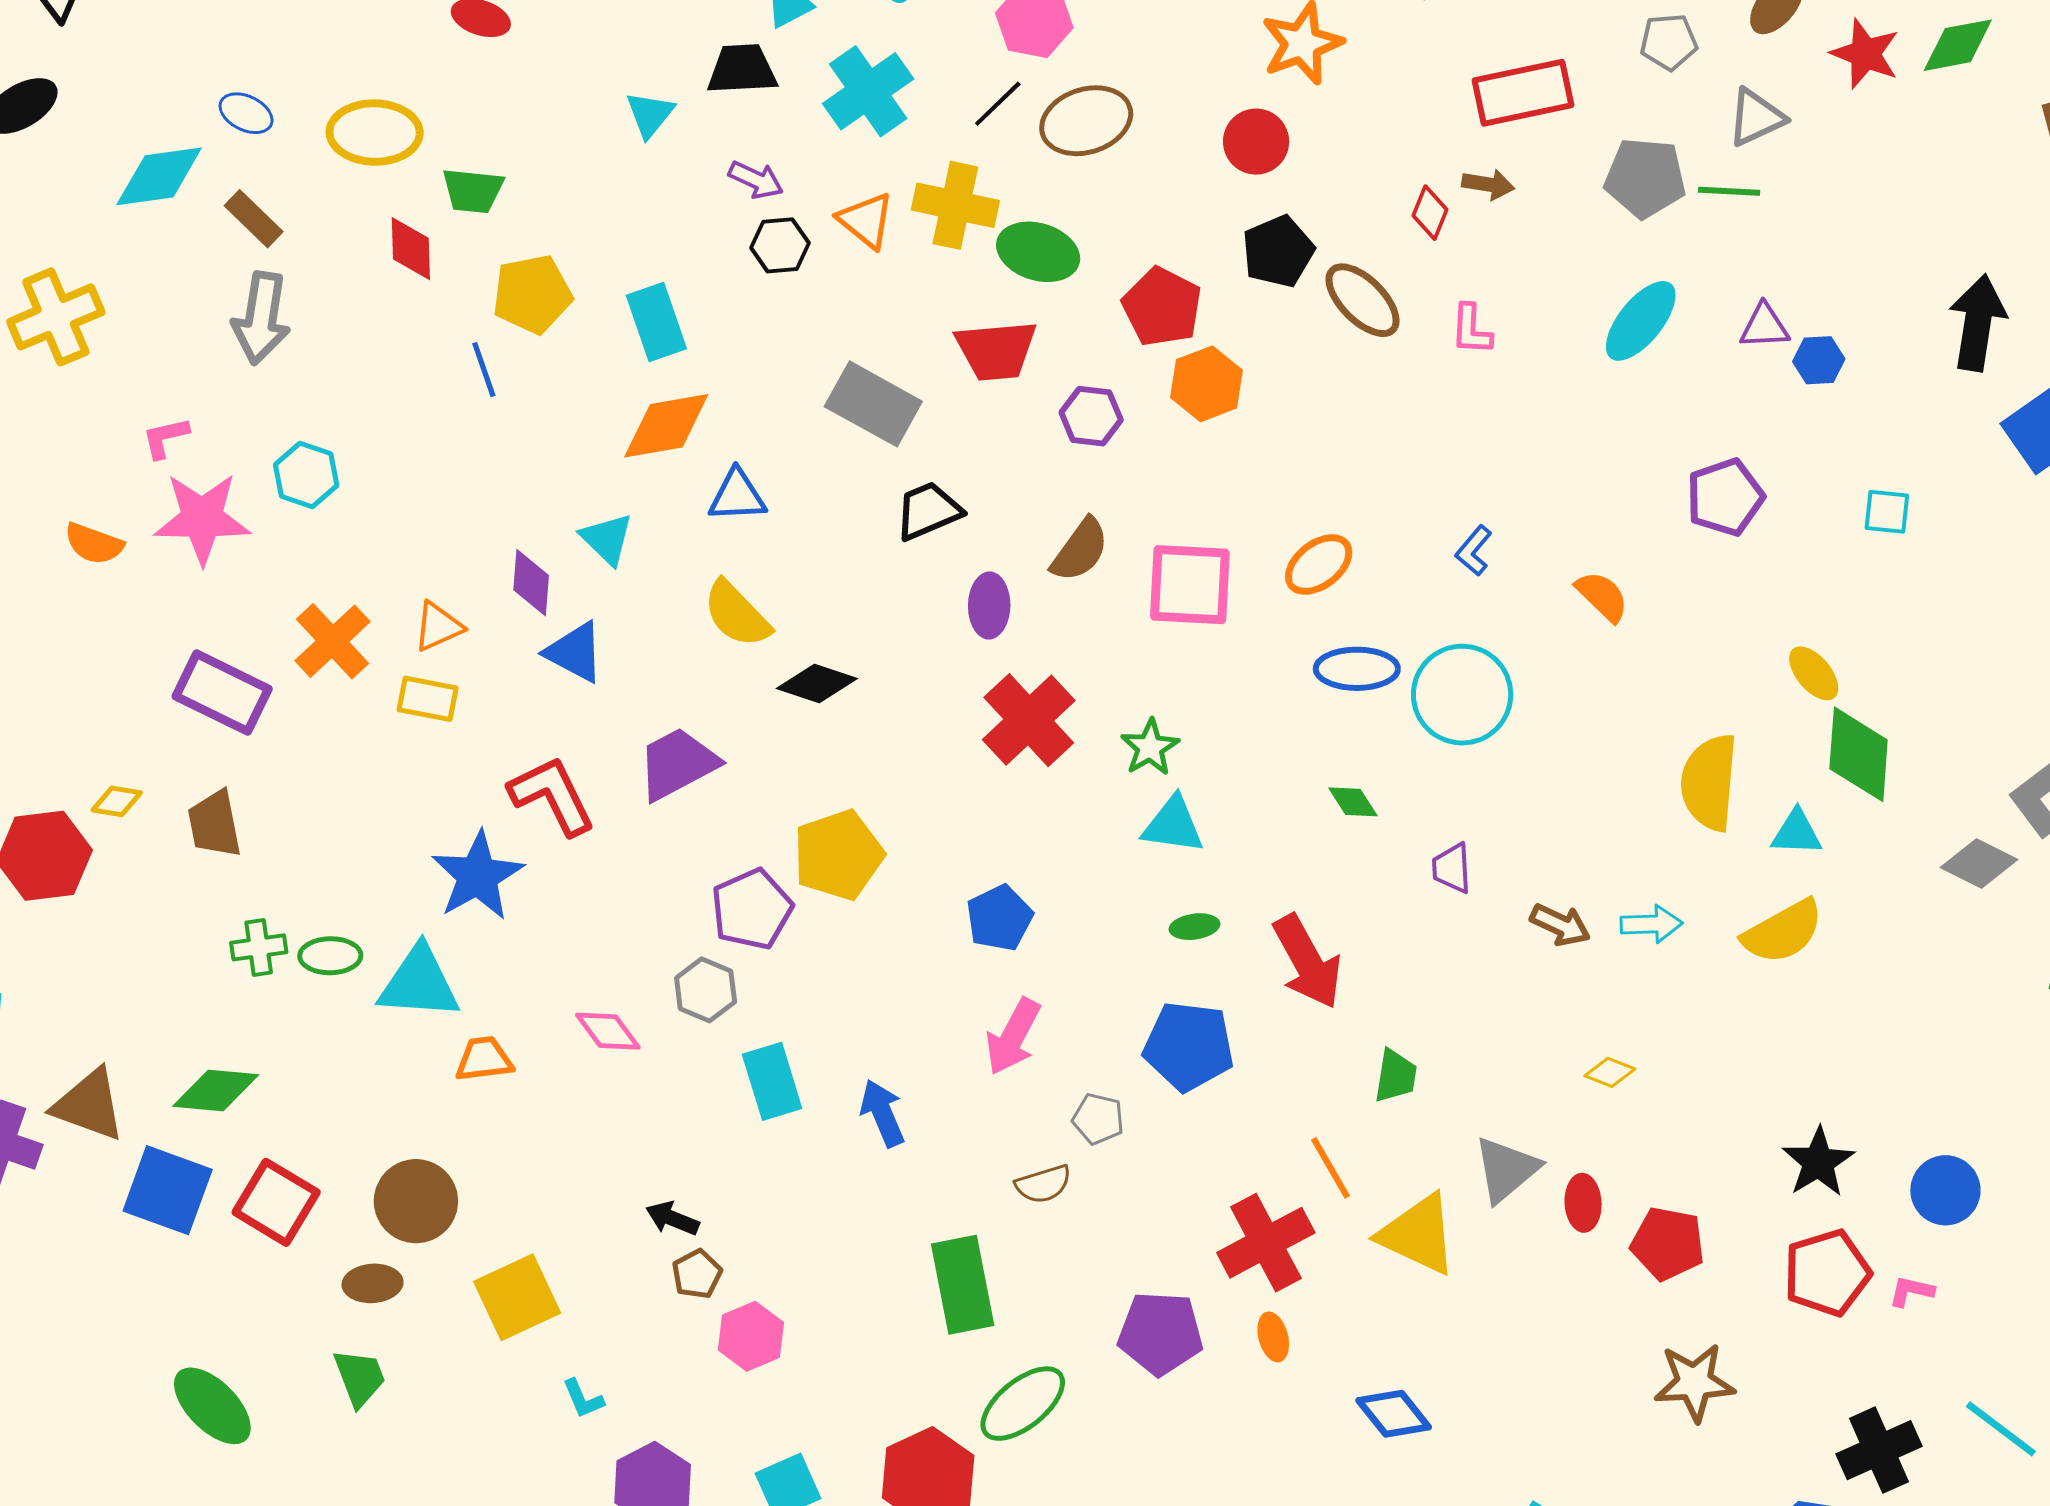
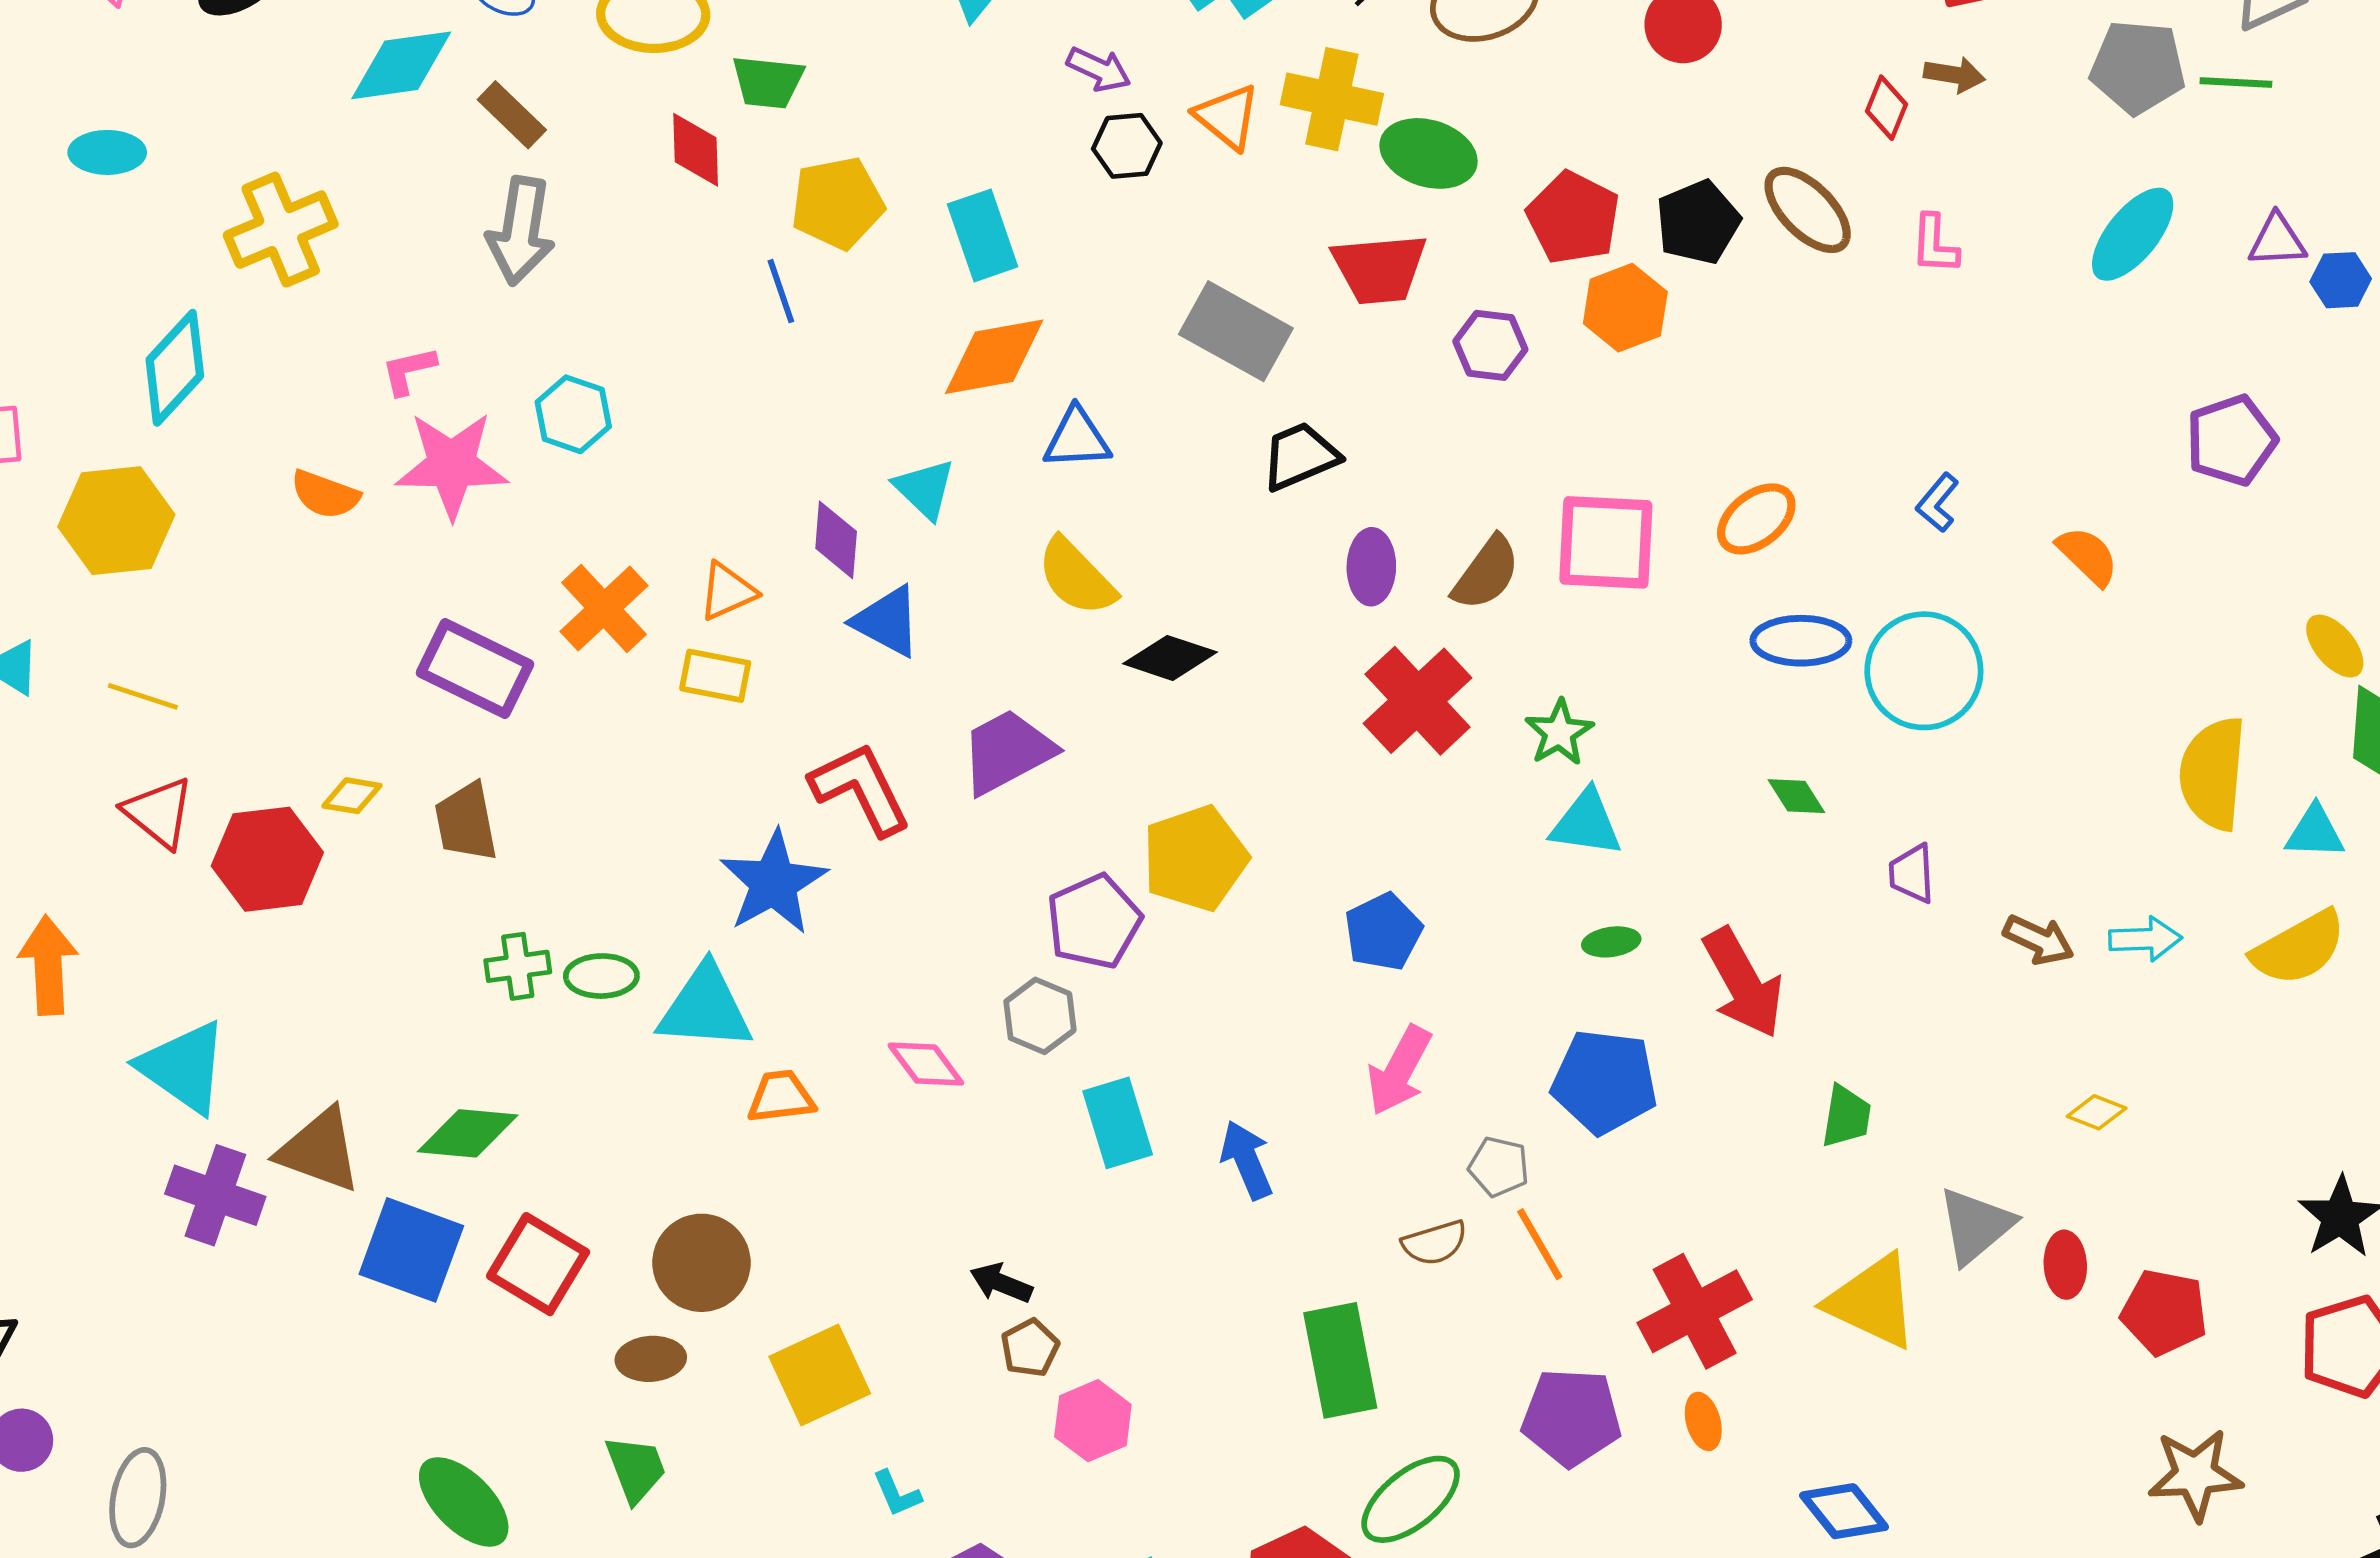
black pentagon: (1278, 251) -> (1698, 222), moved
brown semicircle: (1080, 550) -> (1486, 573), moved
orange line: (1330, 1168) -> (1540, 1244), moved

